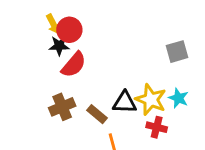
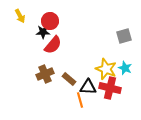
yellow arrow: (53, 24) -> (20, 16), moved
black triangle: (125, 102) -> (88, 87), moved
red cross: (157, 127) -> (110, 88), size x1.5

